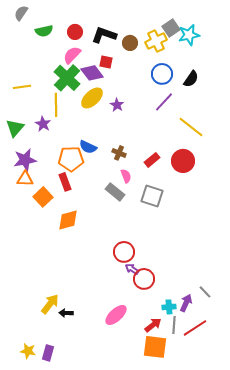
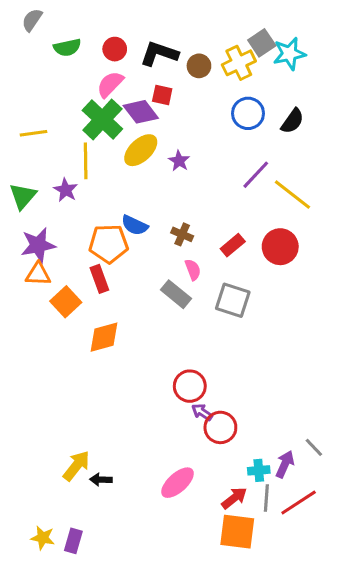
purple line: (164, 102) -> (256, 175), moved

